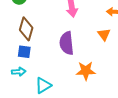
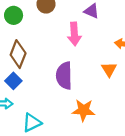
blue square: (24, 52) -> (13, 81), turned 32

